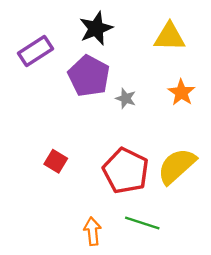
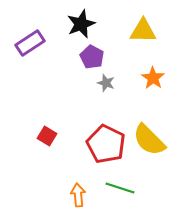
purple pentagon: (89, 76) -> (92, 57), moved, size x0.7
yellow semicircle: (177, 166) -> (149, 140), turned -93

